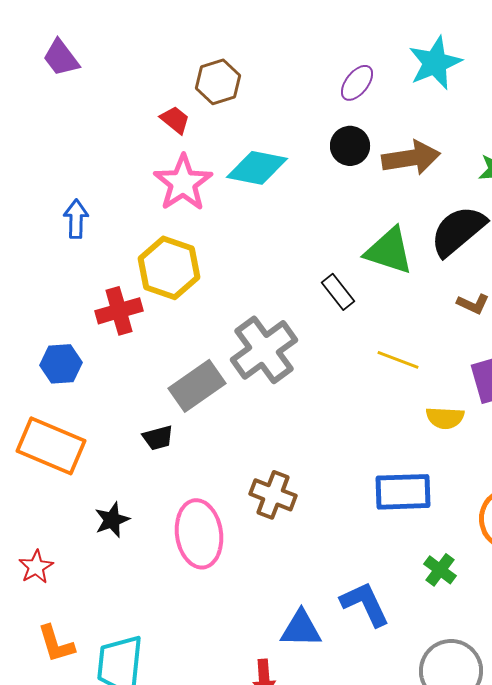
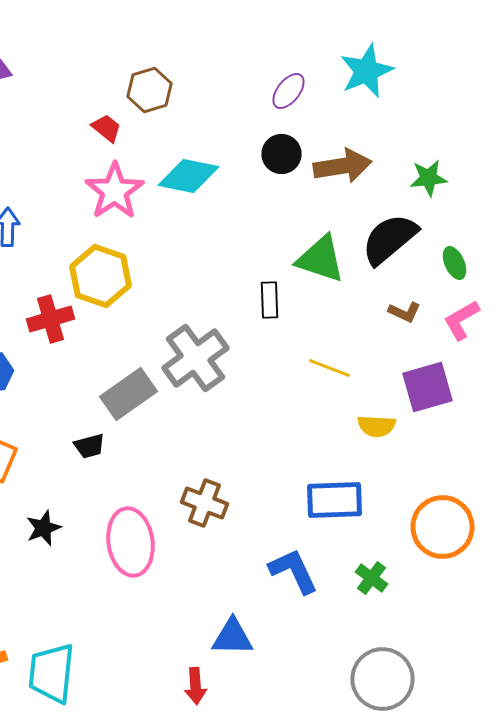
black rectangle: (338, 292) -> (270, 300), turned 36
blue L-shape: (365, 604) -> (294, 571), moved

